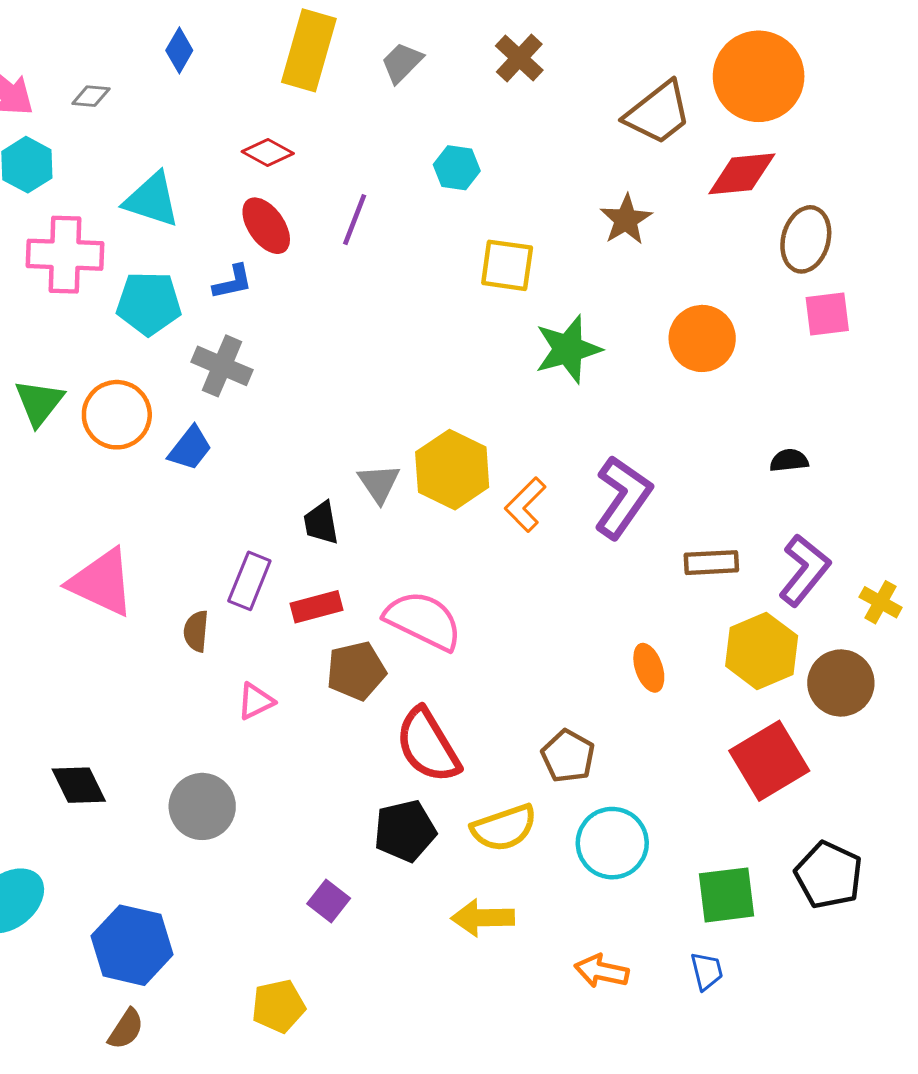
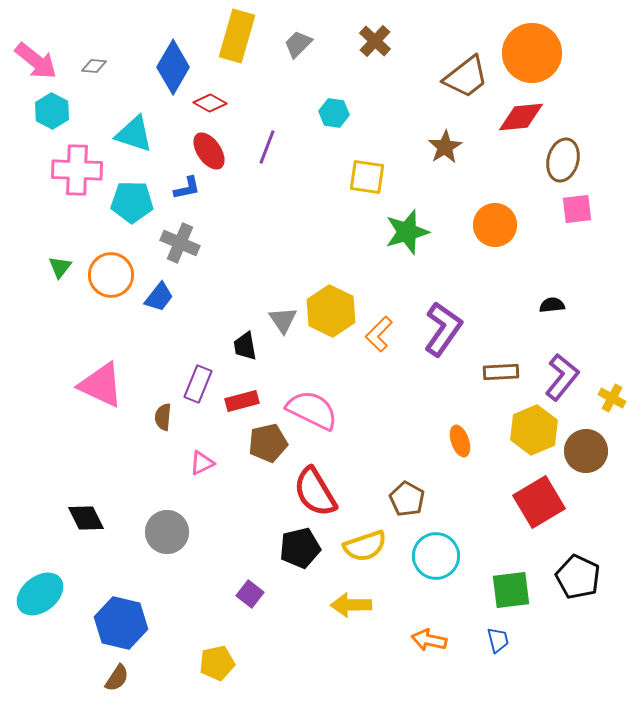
blue diamond: (179, 50) -> (173, 67), moved, size x1.8
green triangle: (39, 403) -> (60, 267), size x0.7

